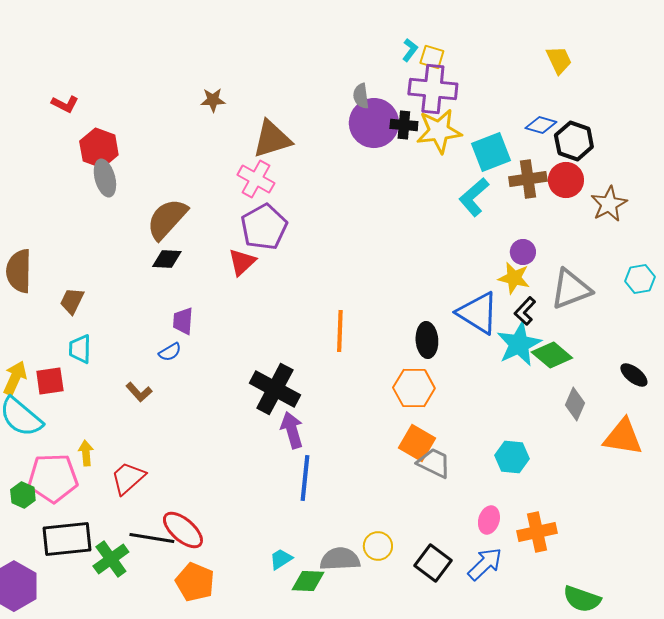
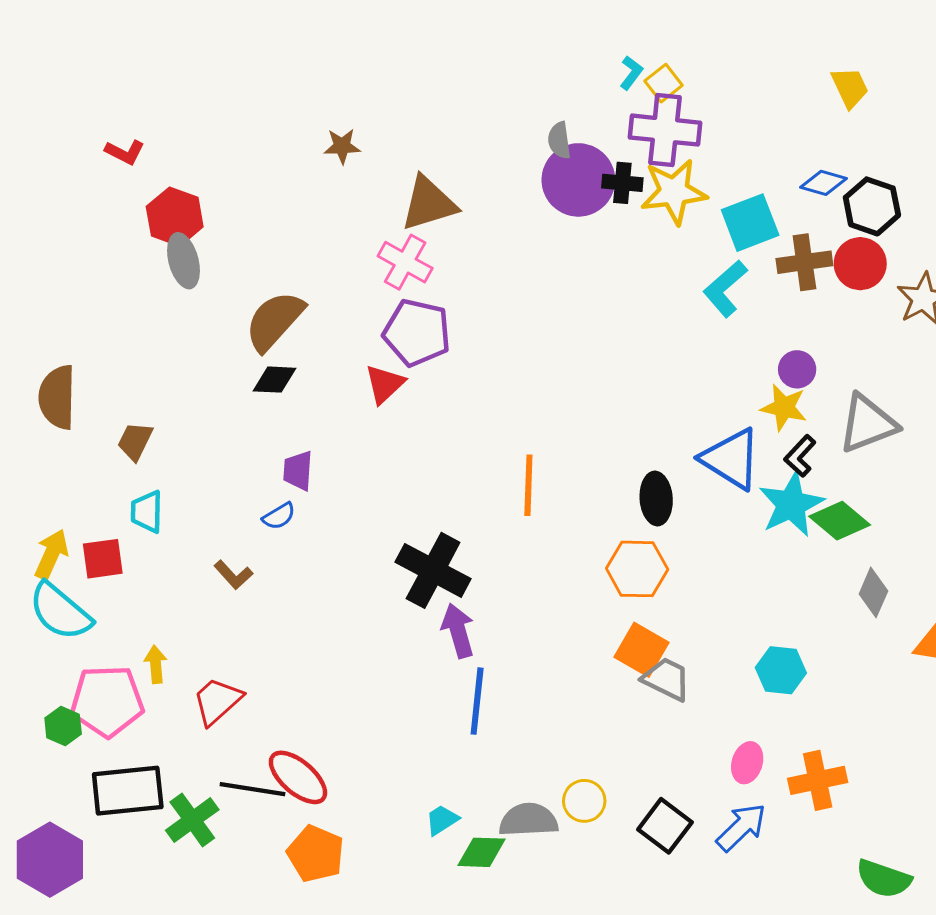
yellow square: (432, 57) -> (663, 83), turned 35
purple pentagon: (264, 227) -> (417, 333), turned -30

